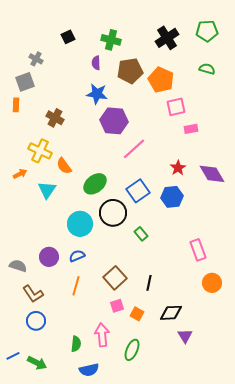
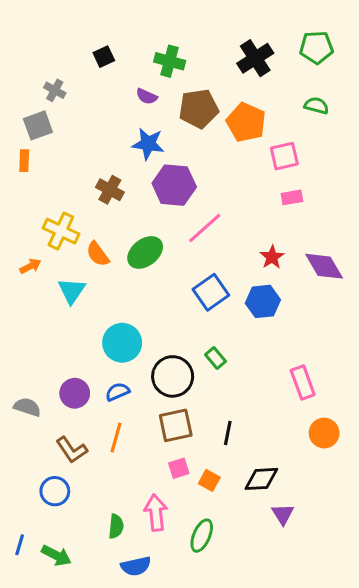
purple semicircle: (96, 63) -> (147, 96), turned -64
pink square: (176, 107) -> (284, 156), moved
brown cross: (55, 118) -> (110, 190), moved
green ellipse: (95, 184) -> (145, 252), moved
black circle: (113, 213) -> (173, 376), moved
brown square: (115, 278) -> (176, 425), turned 30
brown L-shape: (33, 294) -> (72, 450), moved
blue line: (13, 356) -> (20, 545), turned -48

